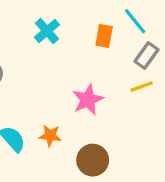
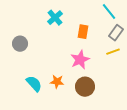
orange rectangle: (104, 36) -> (83, 32), moved
brown circle: (93, 160) -> (85, 87), moved

